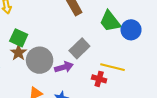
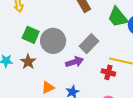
brown star: (18, 53) -> (28, 62), moved
gray circle: (40, 60) -> (53, 41), moved

